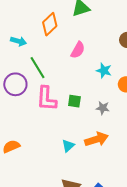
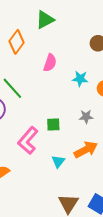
pink L-shape: (47, 99) -> (28, 140), moved, turned 48
green square: (74, 101) -> (53, 125), moved

